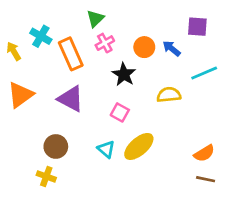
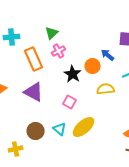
cyan cross: (41, 36) -> (12, 37), moved, turned -35
orange circle: (144, 47) -> (93, 66), moved
brown circle: (56, 146) -> (36, 131), moved
yellow cross: (46, 176) -> (16, 149), turned -32

